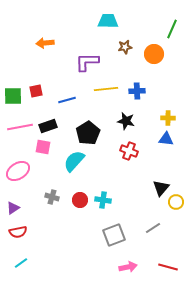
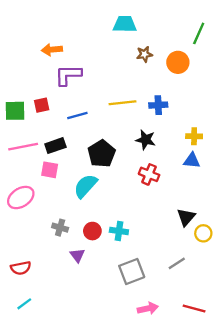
purple L-shape: (87, 62) -> (68, 75), moved
purple triangle: (13, 208) -> (77, 255), moved, turned -32

